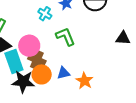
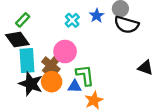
green L-shape: (65, 37) -> (85, 75), moved
pink circle: (29, 46) -> (65, 52), moved

